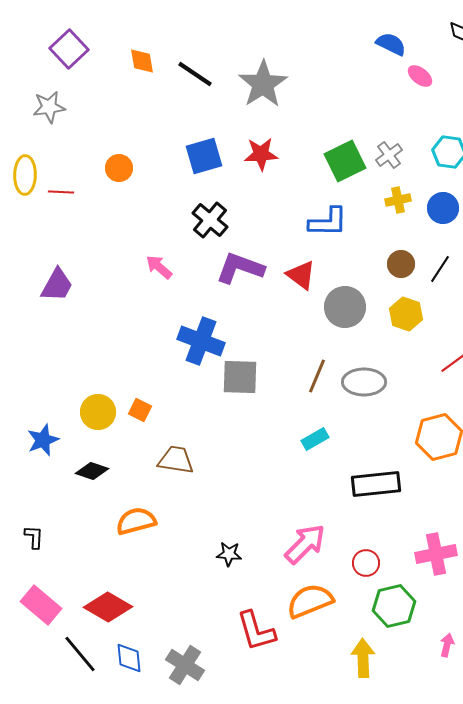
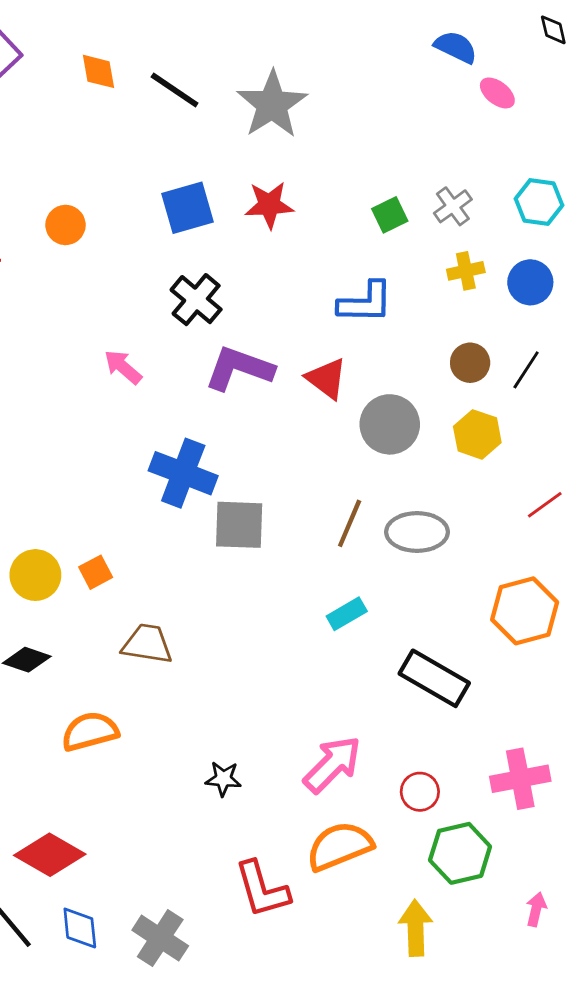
green square: (345, 161) -> (390, 215), size x0.6
orange square: (140, 410) -> (96, 572), turned 35
black rectangle: (376, 484) -> (434, 678), turned 36

